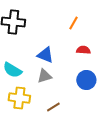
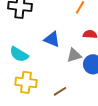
gray triangle: (44, 76) -> (74, 55), moved

